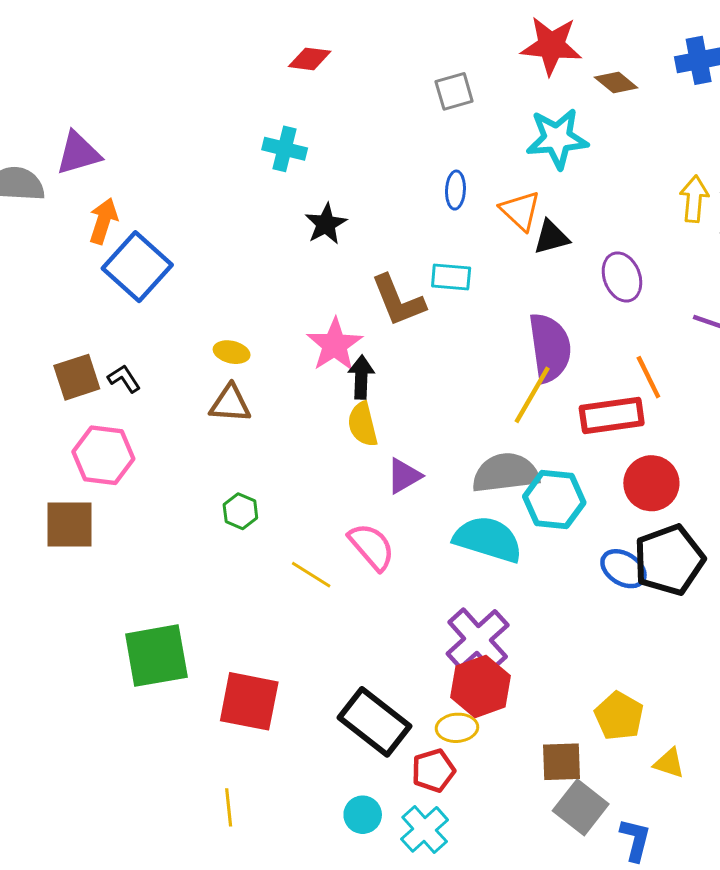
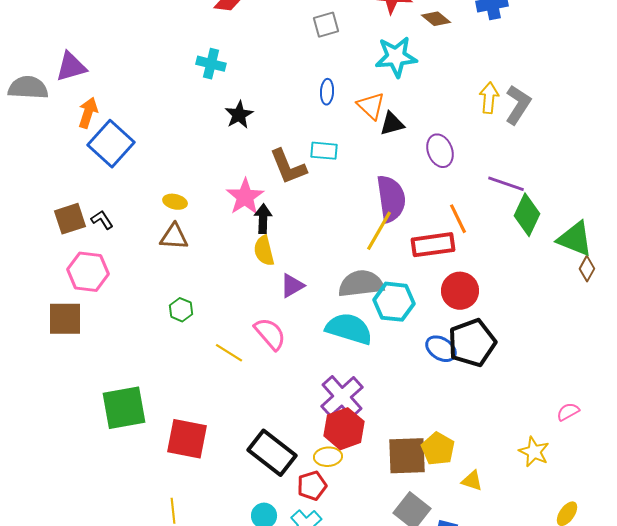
brown square: (562, 762) -> (407, 456), moved, size x1.4

